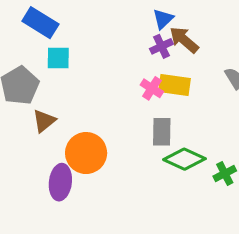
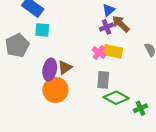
brown triangle: (44, 121) -> (65, 67), moved
purple ellipse: (60, 182) -> (50, 69), moved

